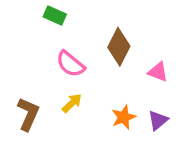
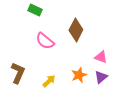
pink triangle: (158, 72) -> (101, 57), moved
yellow arrow: (72, 103) -> (49, 81), moved

